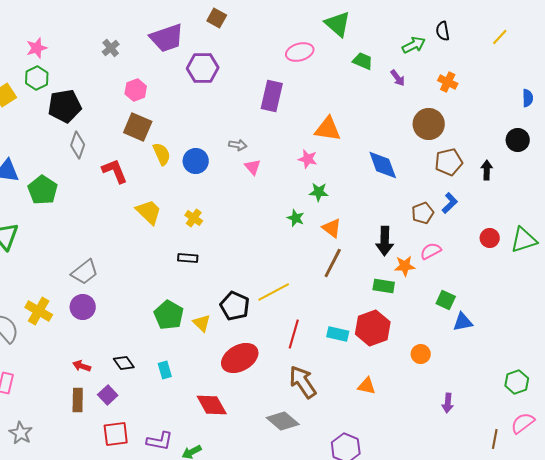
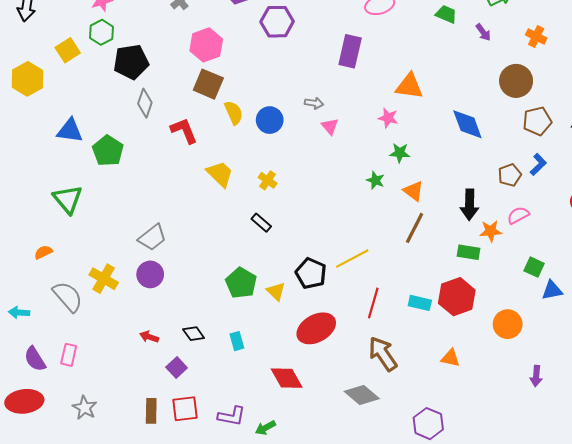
pink hexagon: (136, 90) -> (206, 45), size x1.4
black rectangle: (188, 258) -> (261, 223), turned 36
orange circle: (421, 354) -> (508, 324), size x1.4
brown rectangle: (78, 400) -> (151, 411), moved

